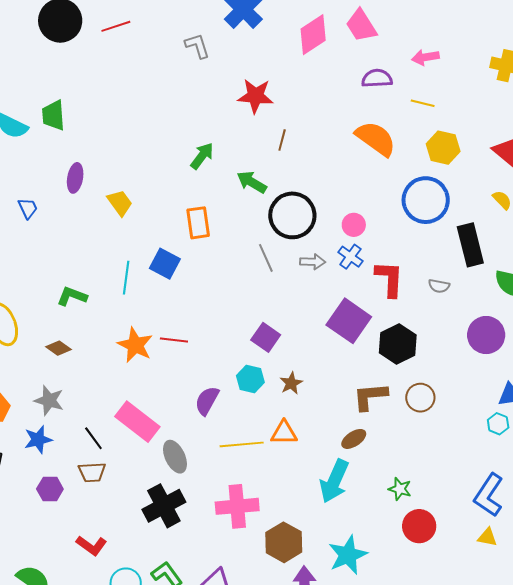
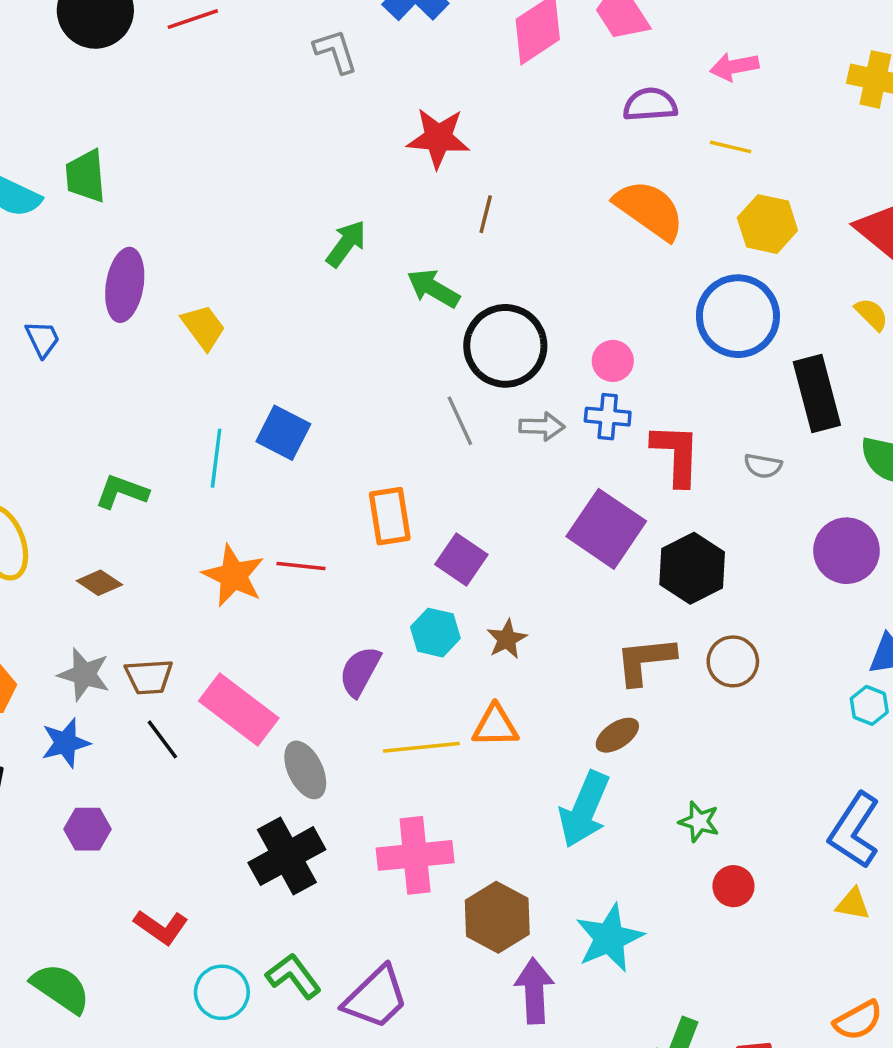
purple ellipse: (75, 178) -> (125, 285), size x1.4
orange rectangle: (198, 223) -> (390, 516), moved
blue cross: (350, 257) -> (608, 417), turned -30
brown trapezoid: (92, 472) -> (149, 677), moved
red circle: (419, 526) -> (733, 886), size x0.7

